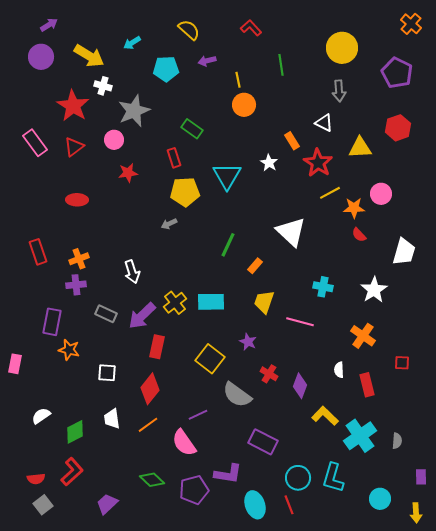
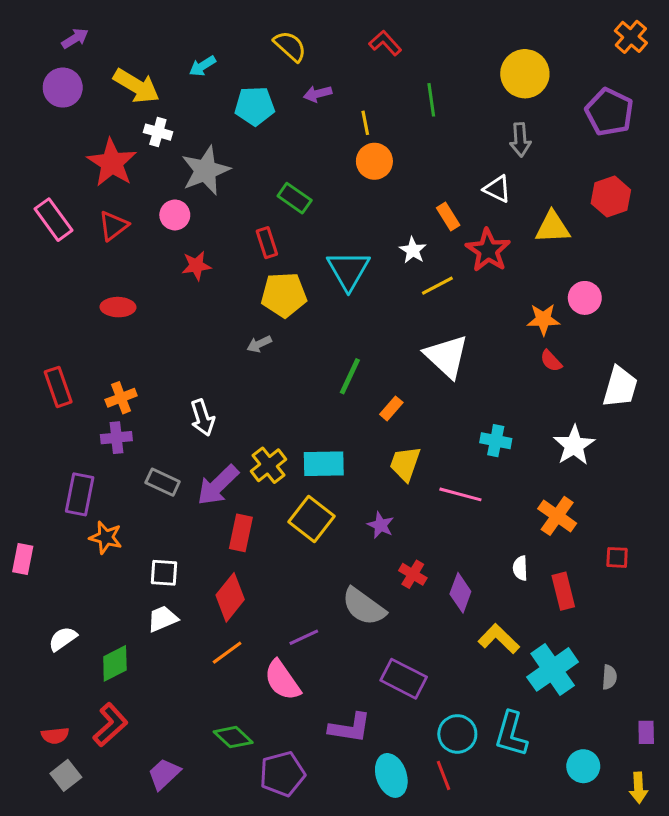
yellow line: (330, 193) -> (437, 286), moved
yellow square: (210, 359) -> (311, 519), moved
white trapezoid: (112, 419) -> (163, 619), moved, turned 75
purple pentagon: (194, 490) -> (282, 774), moved

